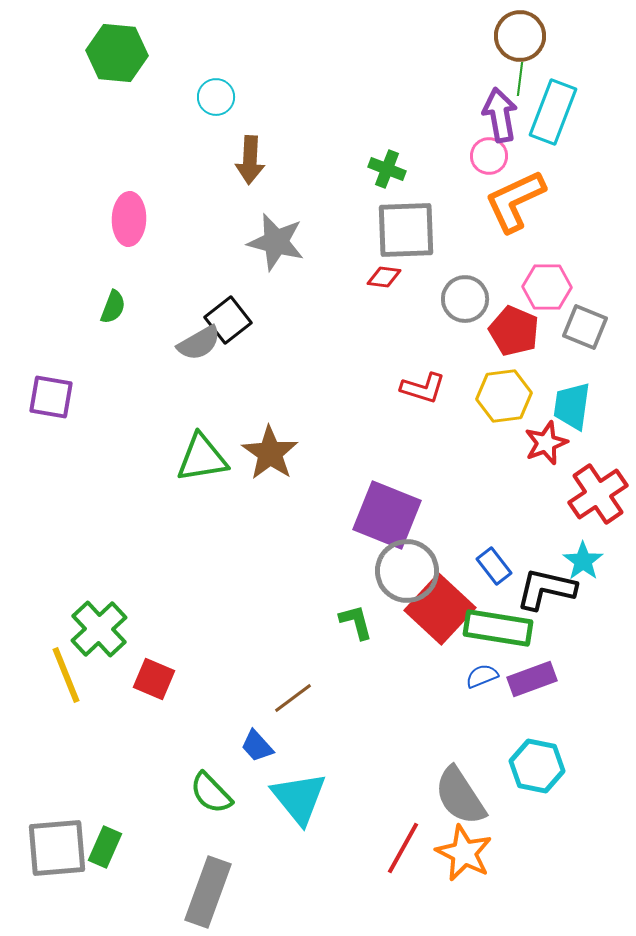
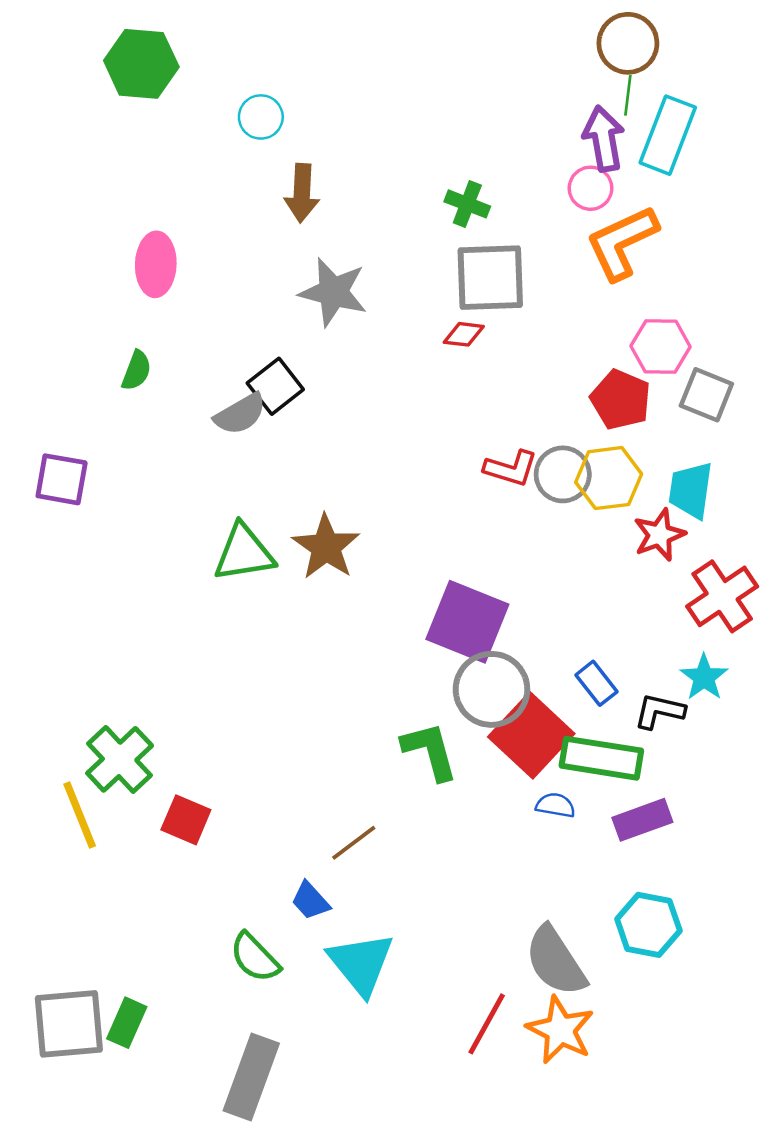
gray circle: (465, 299) -> (563, 474), moved
black L-shape: (546, 589) -> (659, 711), size x0.7
green L-shape: (356, 622) -> (430, 751), size x1.4
blue semicircle: (482, 676) -> (555, 805), moved, turned 32

